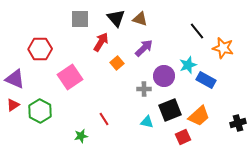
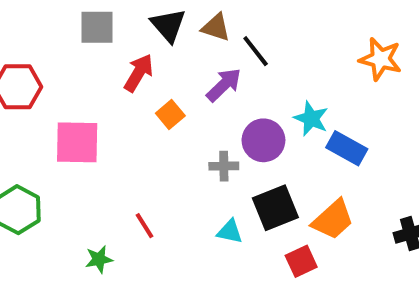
black line: (197, 31) -> (256, 51), moved
orange star: (223, 48) -> (380, 59), moved
cyan star: (188, 65) -> (311, 119), turned -30
pink square: (70, 77) -> (77, 142), turned 35

